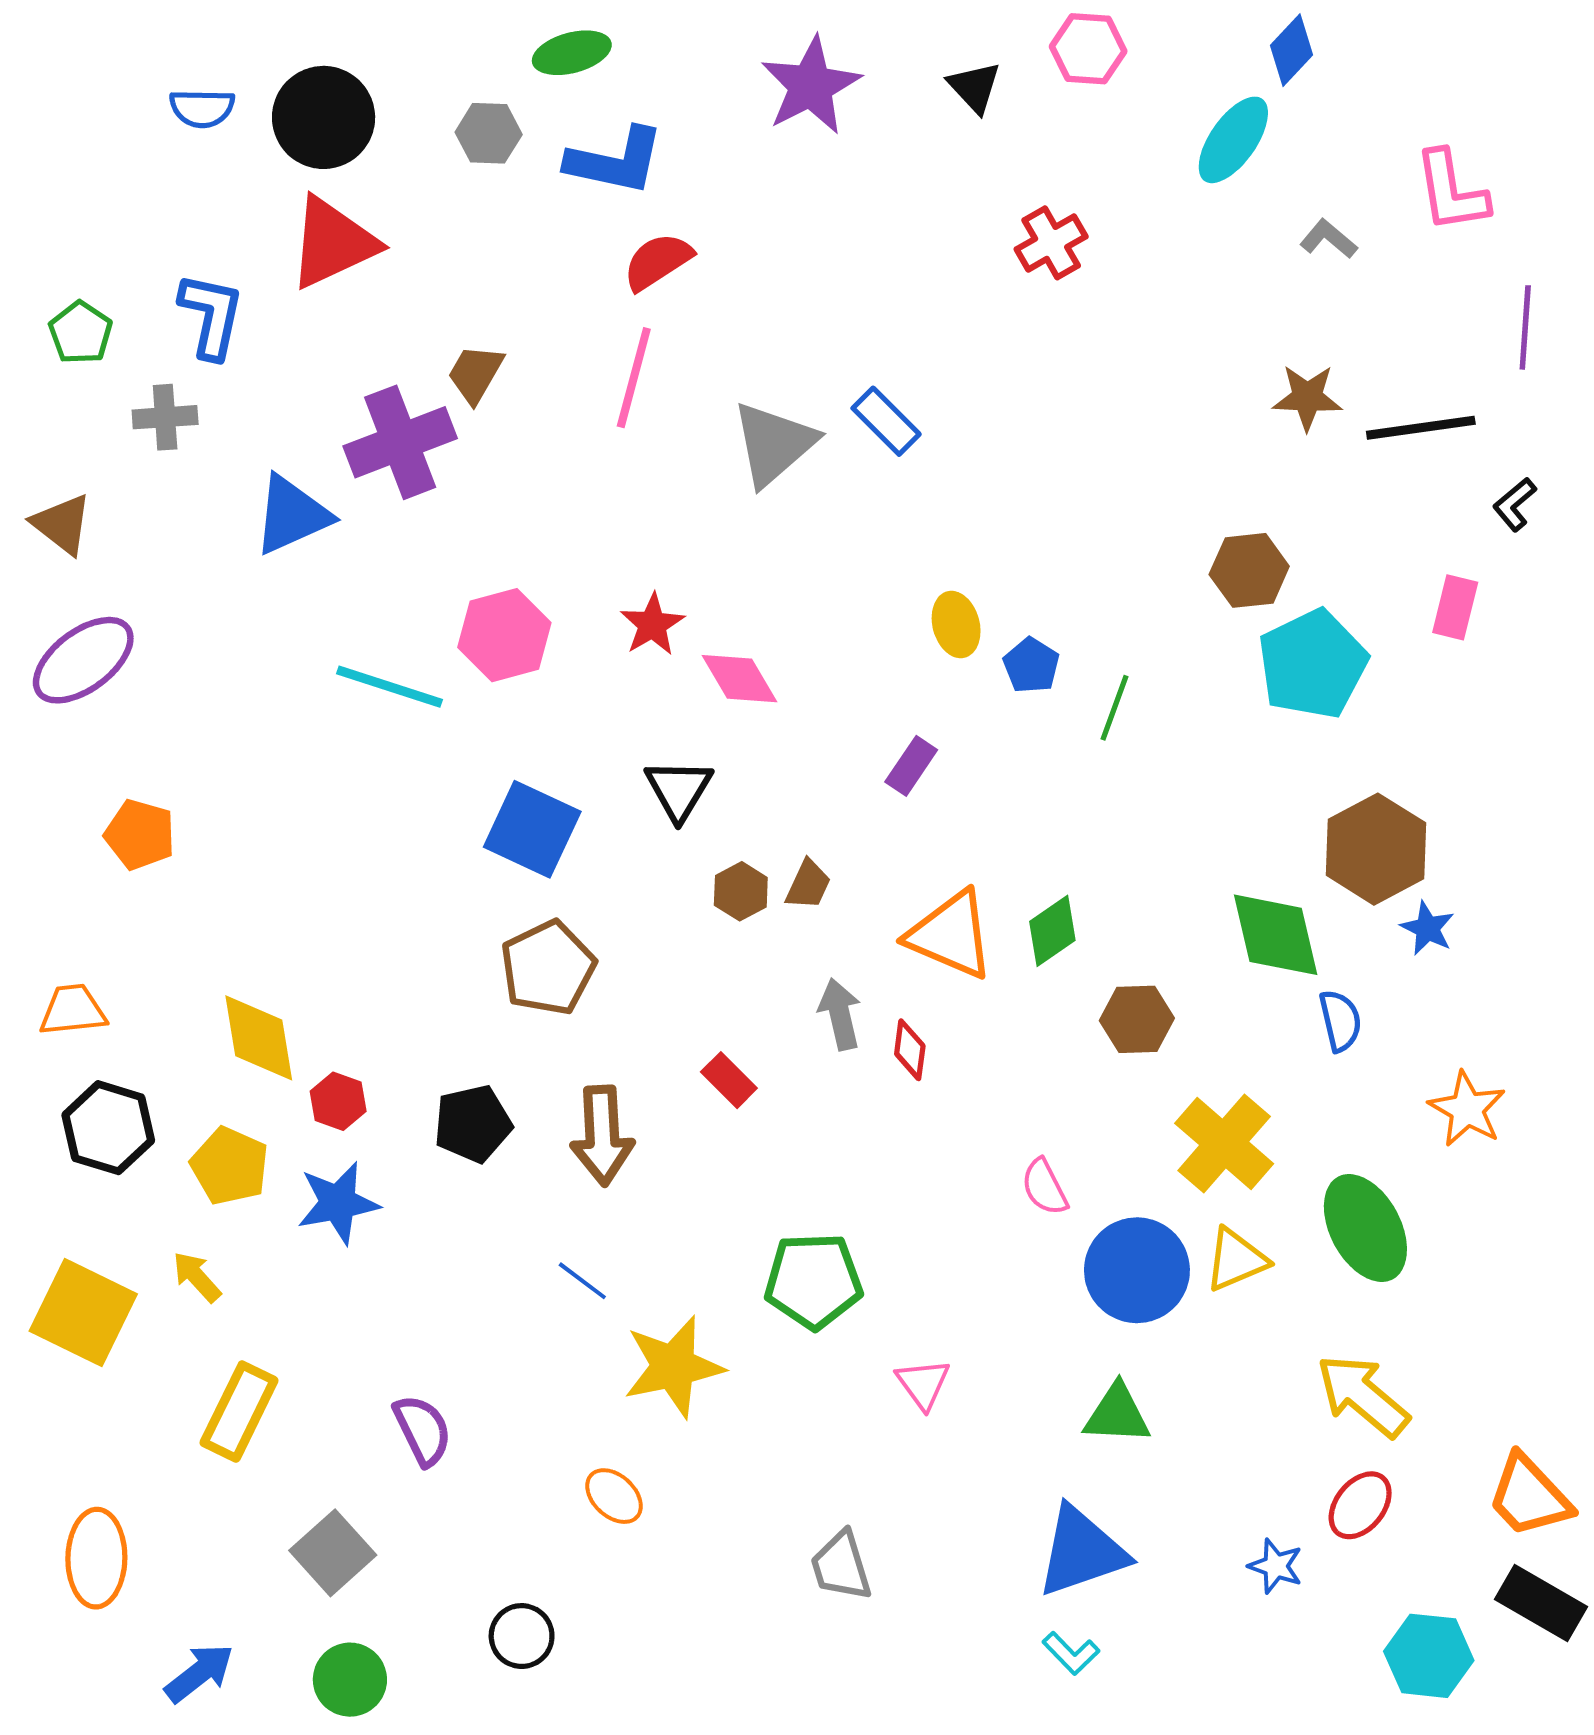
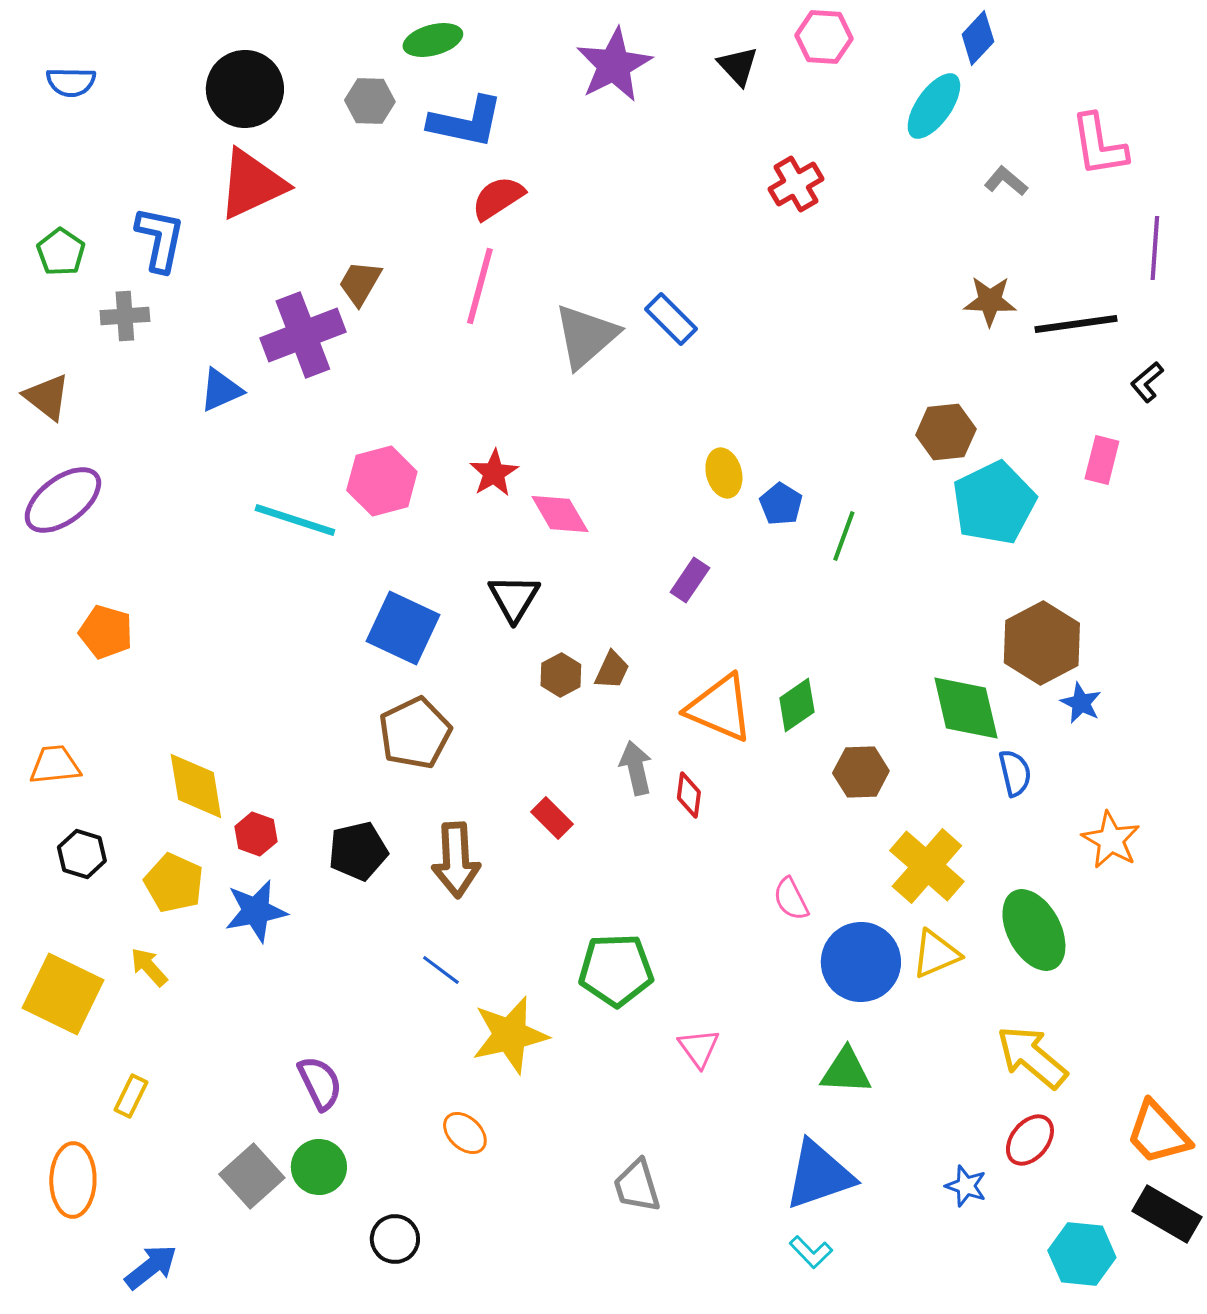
blue semicircle: (202, 108) -> (71, 82), moved
blue triangle: (292, 515) -> (221, 390), size x0.7
black hexagon: (108, 1128) -> (82, 854), size x0.7
yellow rectangle: (239, 1412) -> (131, 1096), moved, size x0.6
green circle: (350, 1680) -> (319, 1167), moved

